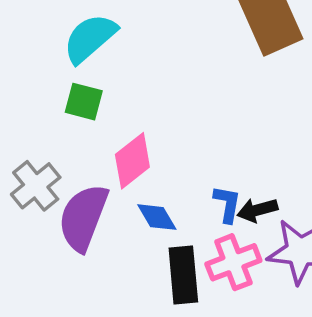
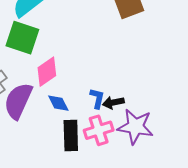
green square: (84, 102) -> (22, 38), size x1.6

